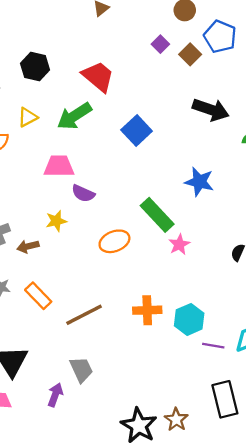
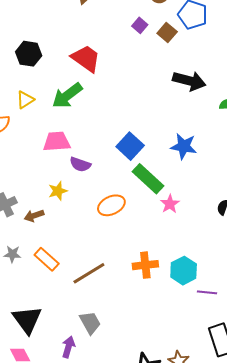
blue square: (137, 131) -> (130, 146), moved

